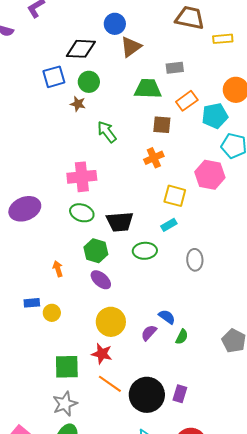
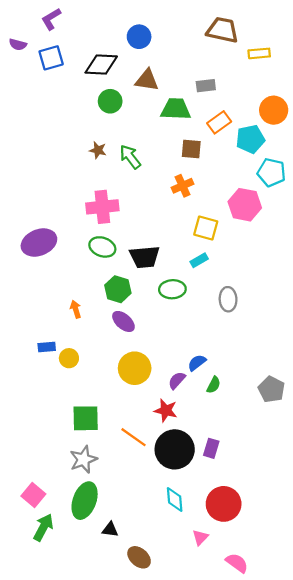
brown triangle: (131, 47) -> (147, 80), moved, turned 45
blue square: (54, 77) -> (51, 58), moved
brown star: (78, 104) -> (98, 150), moved
blue semicircle: (167, 317) -> (197, 363), turned -72
red star: (102, 354) -> (166, 410), moved

